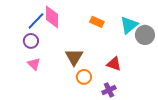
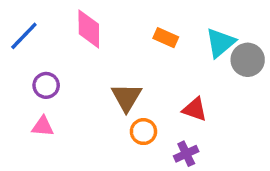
blue line: (36, 21) -> (24, 36), moved
purple circle: (31, 41) -> (46, 85), moved
pink triangle: (34, 64) -> (43, 126), moved, turned -40

